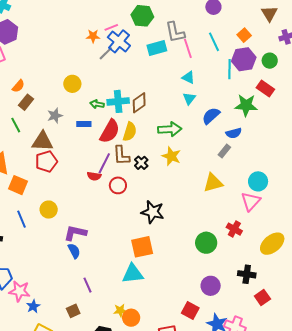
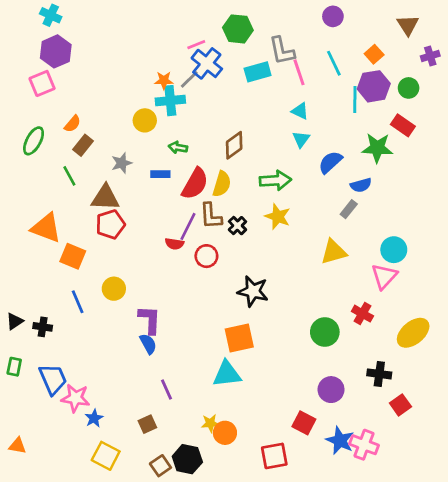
orange star: (93, 36) -> (164, 80), moved
cyan cross: (118, 101) -> (170, 101), moved
purple L-shape: (75, 233) -> (150, 320), turned 80

